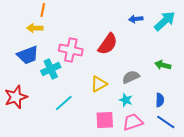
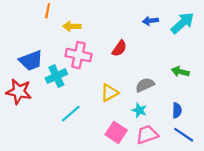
yellow arrow: (35, 28) -> (72, 26), moved
red semicircle: (108, 44) -> (119, 48), size x0.7
red star: (16, 97) -> (19, 92), moved, turned 30
pink square: (105, 120) -> (116, 132), turned 36

